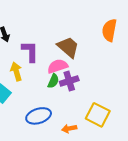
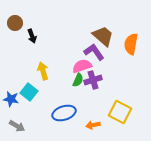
orange semicircle: (109, 30) -> (131, 44), moved
brown trapezoid: (68, 47) -> (103, 36), moved
purple L-shape: (30, 51) -> (94, 52), moved, turned -35

